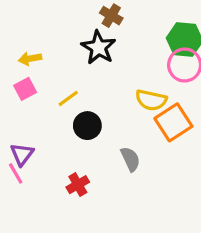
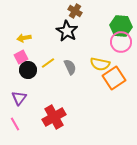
black circle: (87, 126) -> (28, 70), moved
gray semicircle: (130, 159) -> (70, 67), moved
pink line: (16, 173) -> (15, 124), moved
red cross: (78, 185) -> (54, 117), size x1.6

